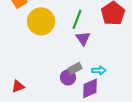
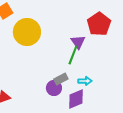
green line: (77, 19) -> (73, 55), moved
purple triangle: (83, 38) -> (78, 42), moved

